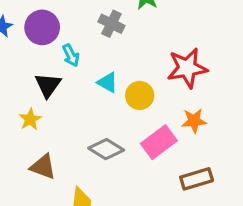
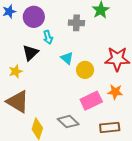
gray cross: (111, 24) -> (76, 23), turned -35
gray diamond: (106, 149) -> (68, 122), moved
brown triangle: (43, 167) -> (18, 102), size x1.4

